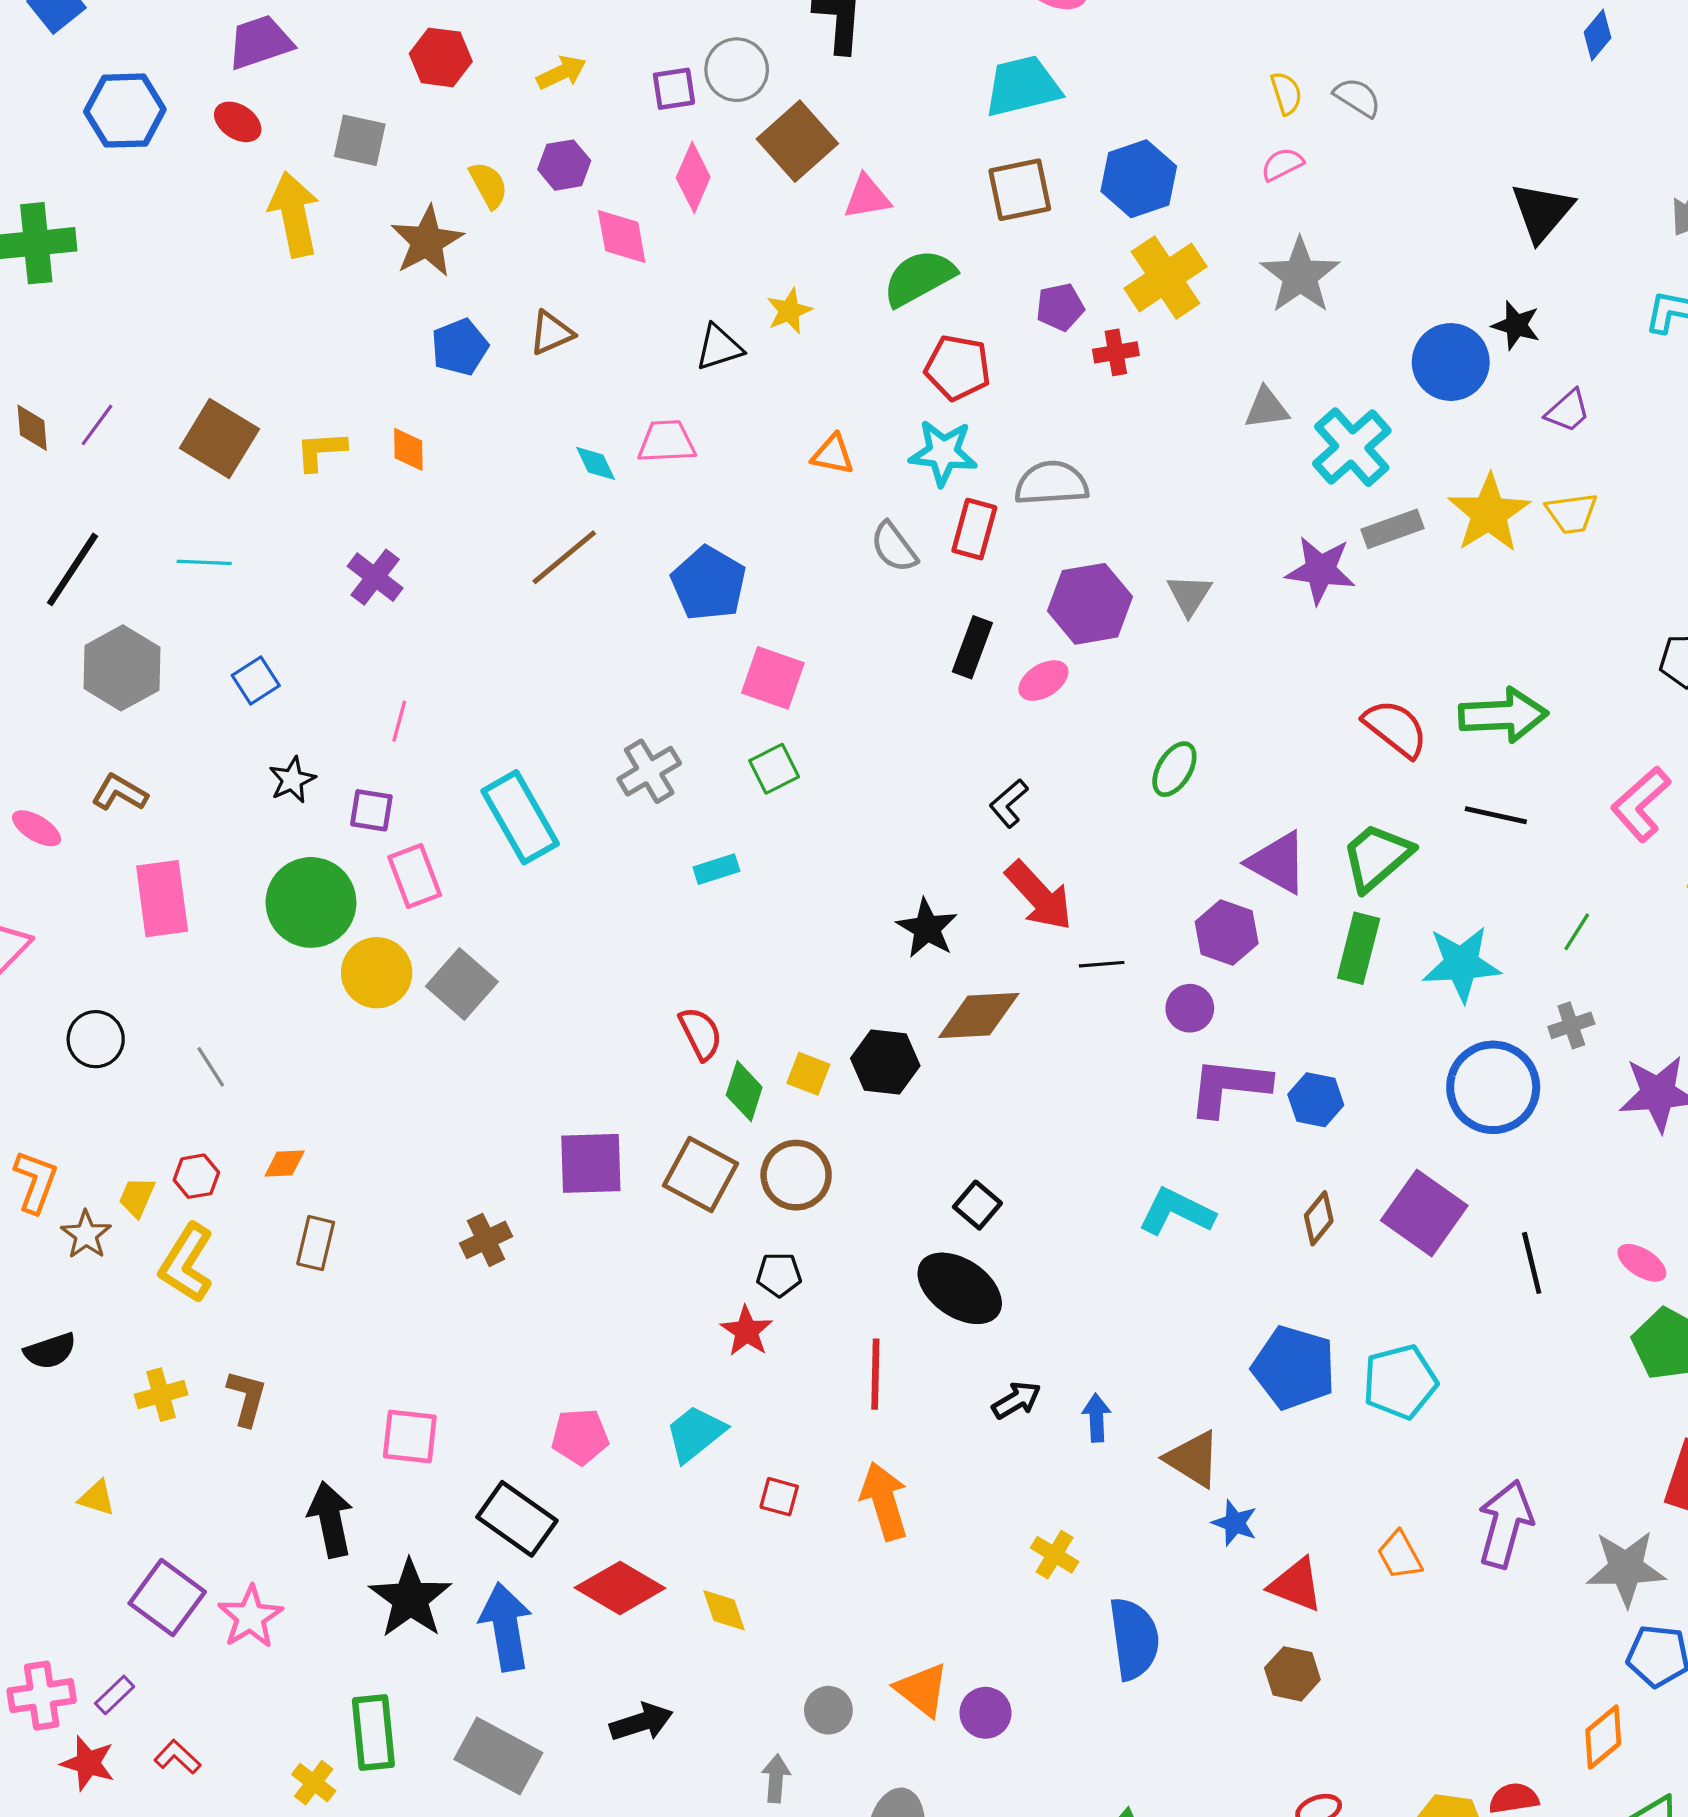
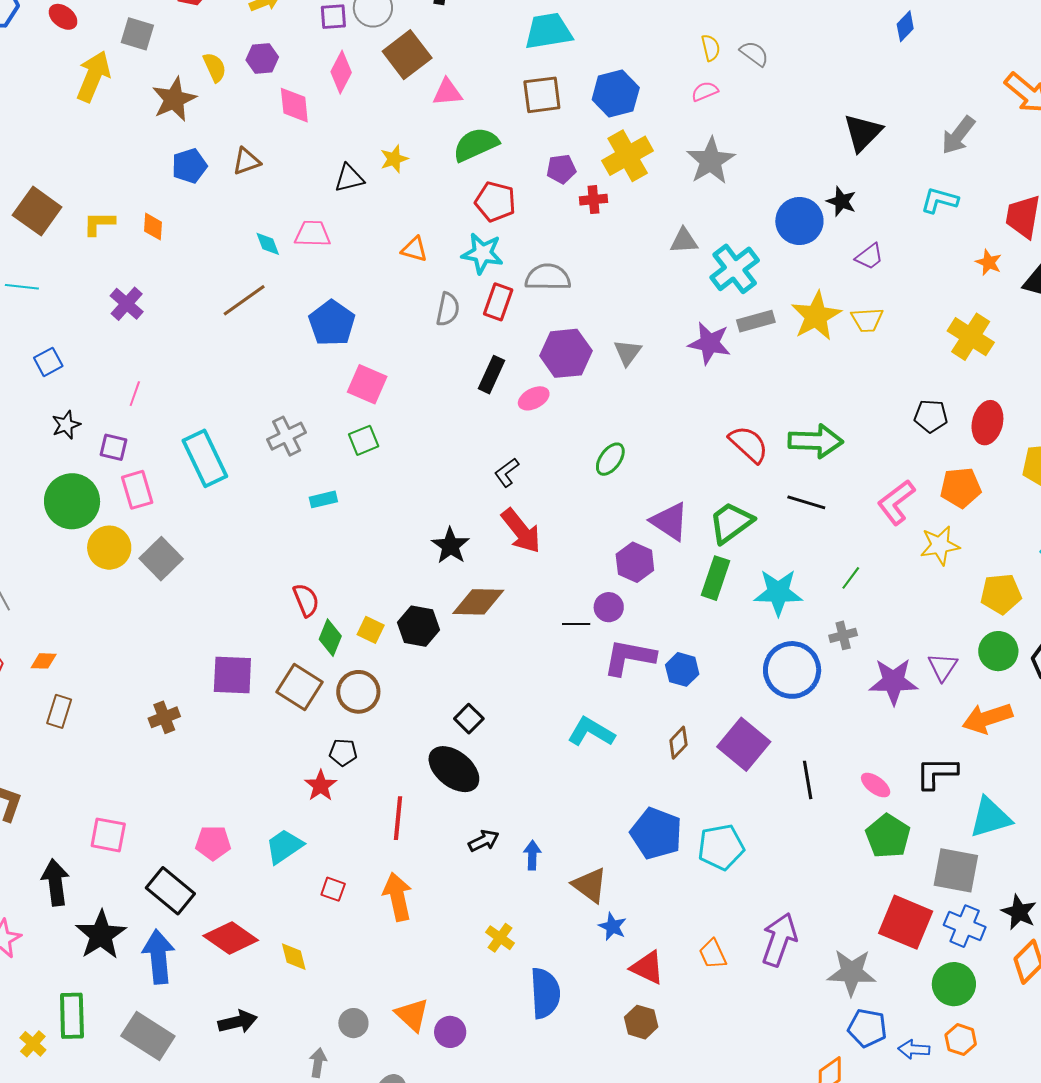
yellow arrow: (294, 214) -> (93, 76), turned 30
gray semicircle: (894, 547) -> (448, 309), turned -136
black line: (1102, 964) -> (576, 624), moved

